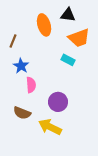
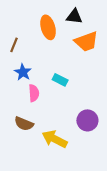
cyan rectangle: (68, 60) -> (60, 80), moved
purple circle: (58, 102) -> (87, 120), moved

